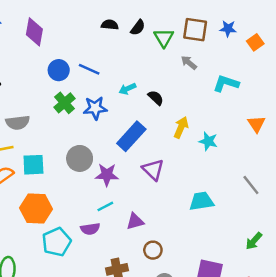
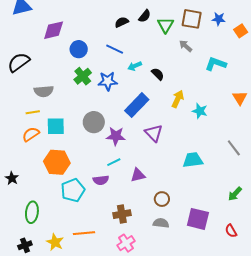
black semicircle: (110, 25) -> (122, 22), moved, turned -32
purple diamond: (34, 32) -> (54, 30), moved, turned 65
blue line: (89, 69) -> (115, 49), moved
brown circle: (153, 250) -> (162, 199), moved

